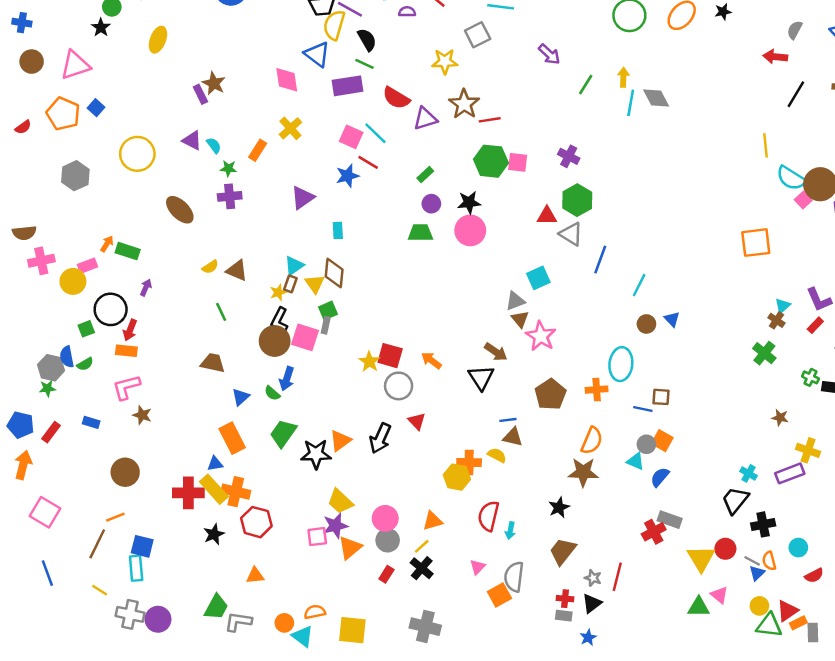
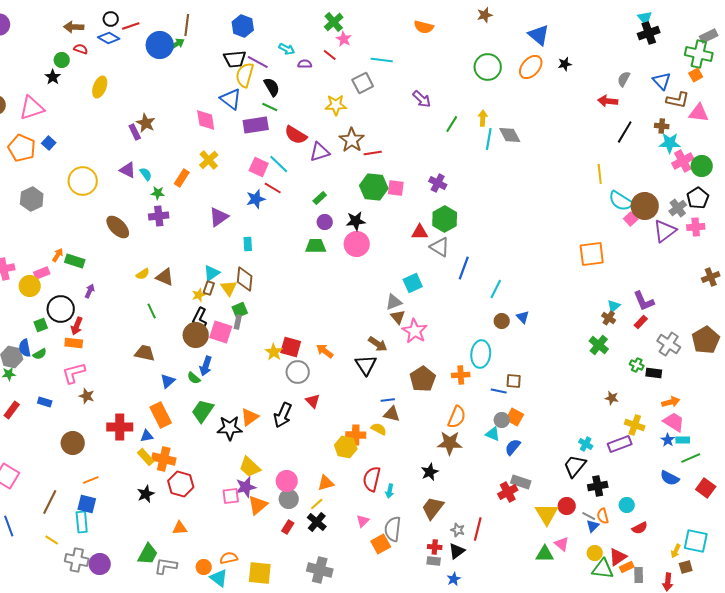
yellow rectangle: (214, 489) -> (146, 457), size x0.7
red cross: (188, 493) -> (120, 427), moved
orange line: (115, 517) -> (91, 480), moved

